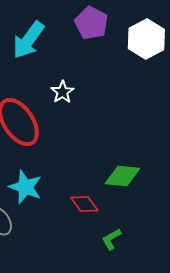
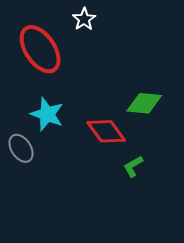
red diamond: (84, 204) -> (106, 131), size x1.4

